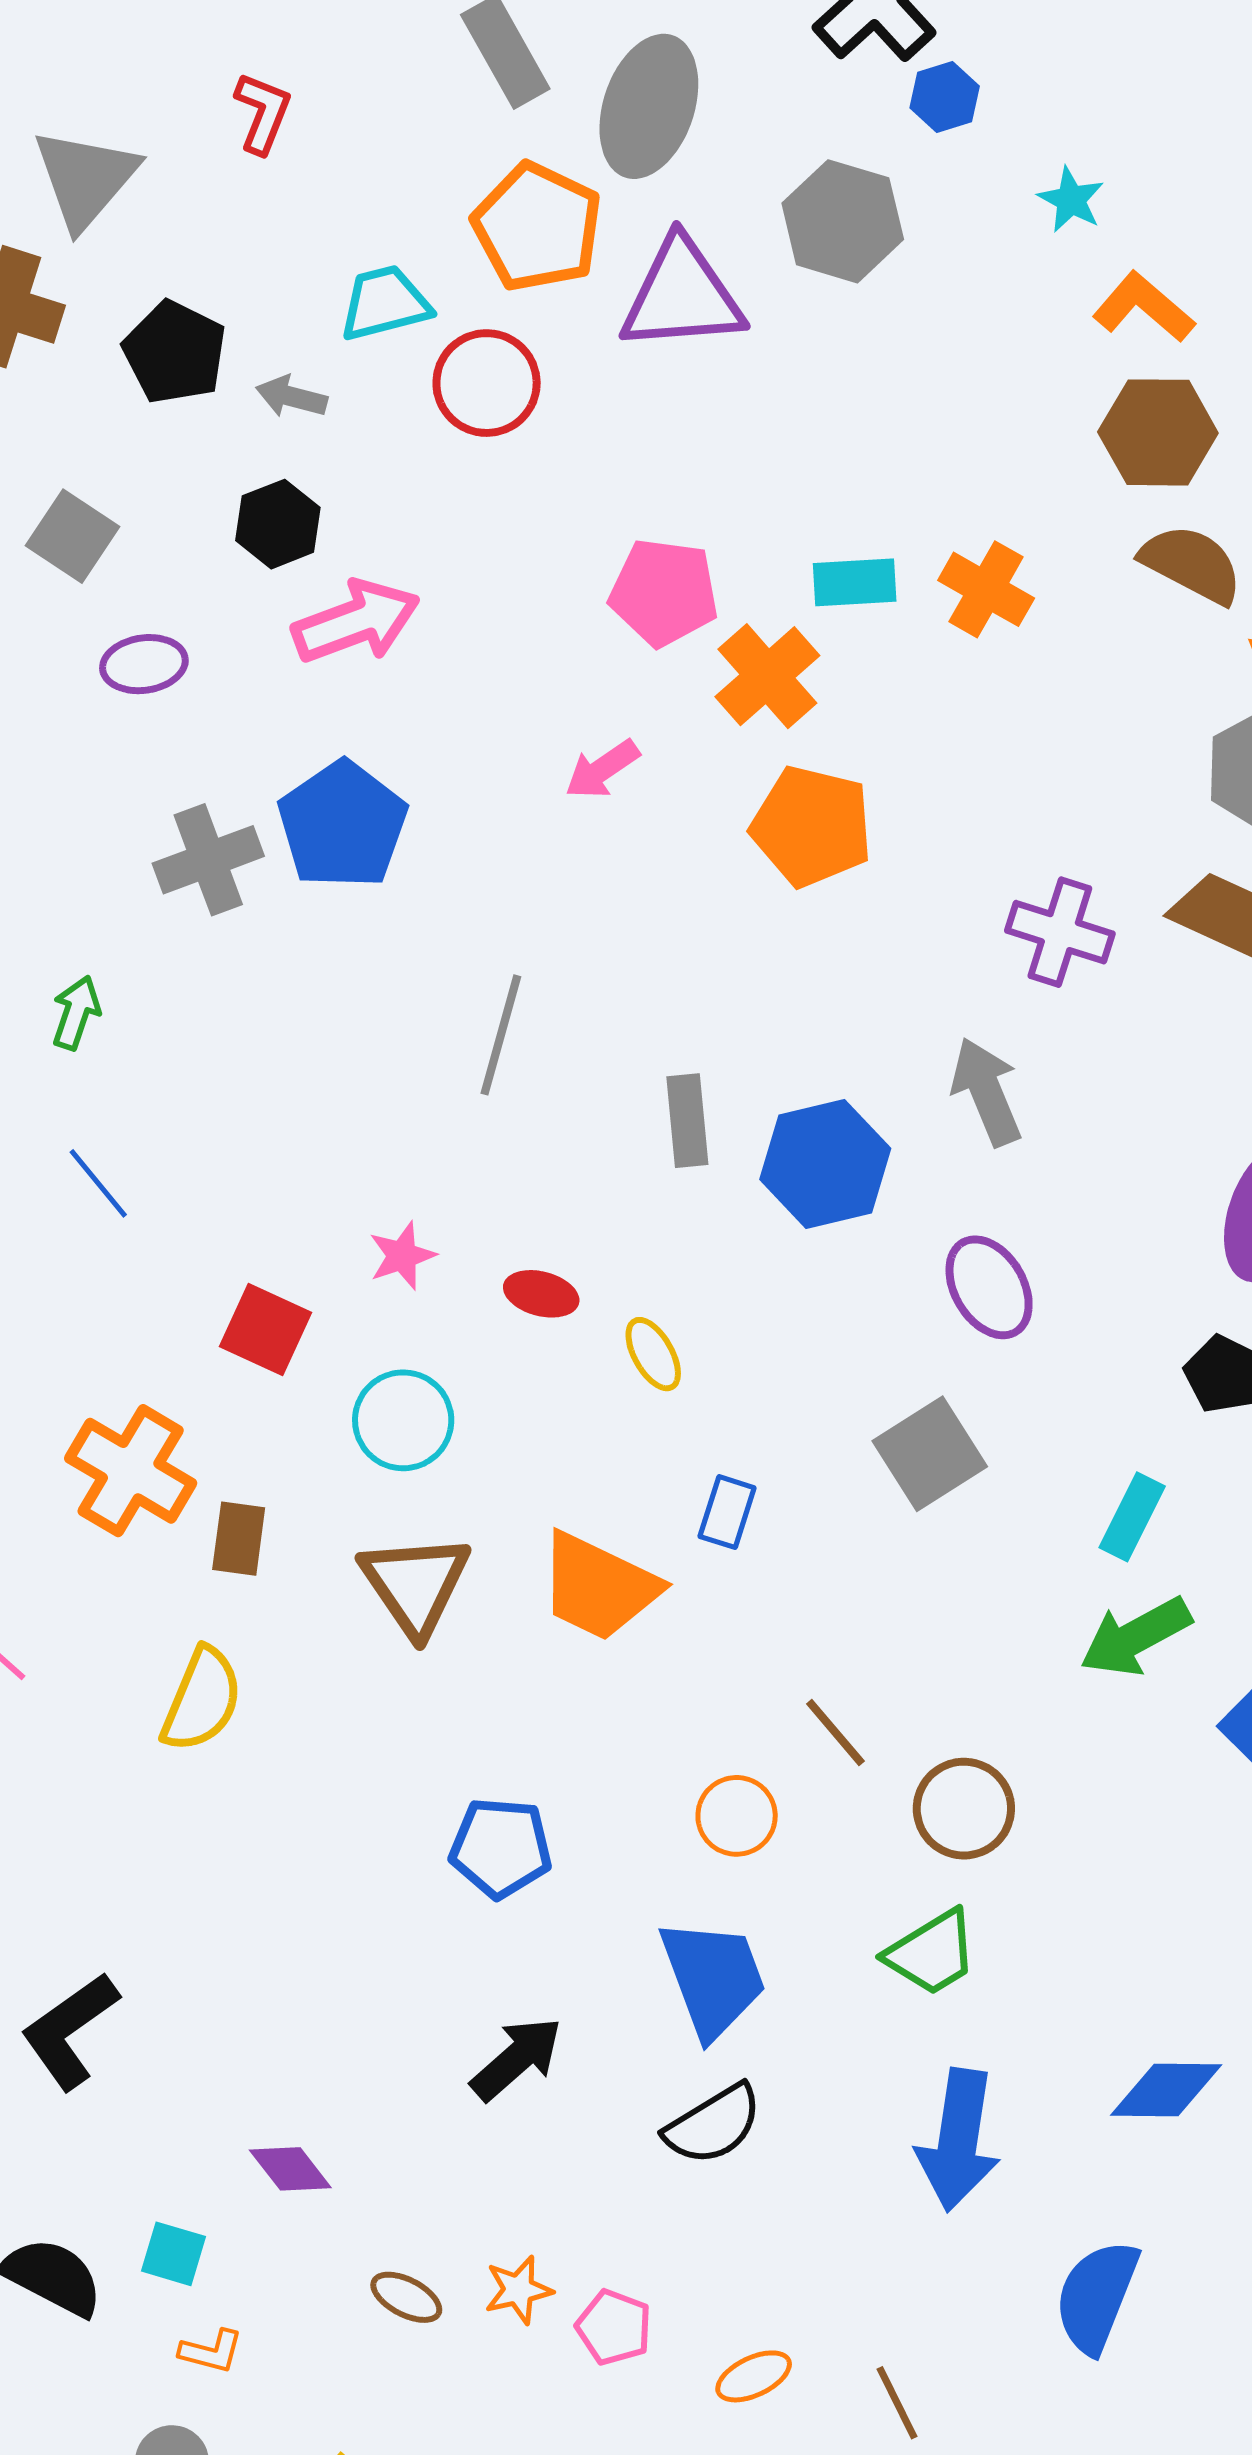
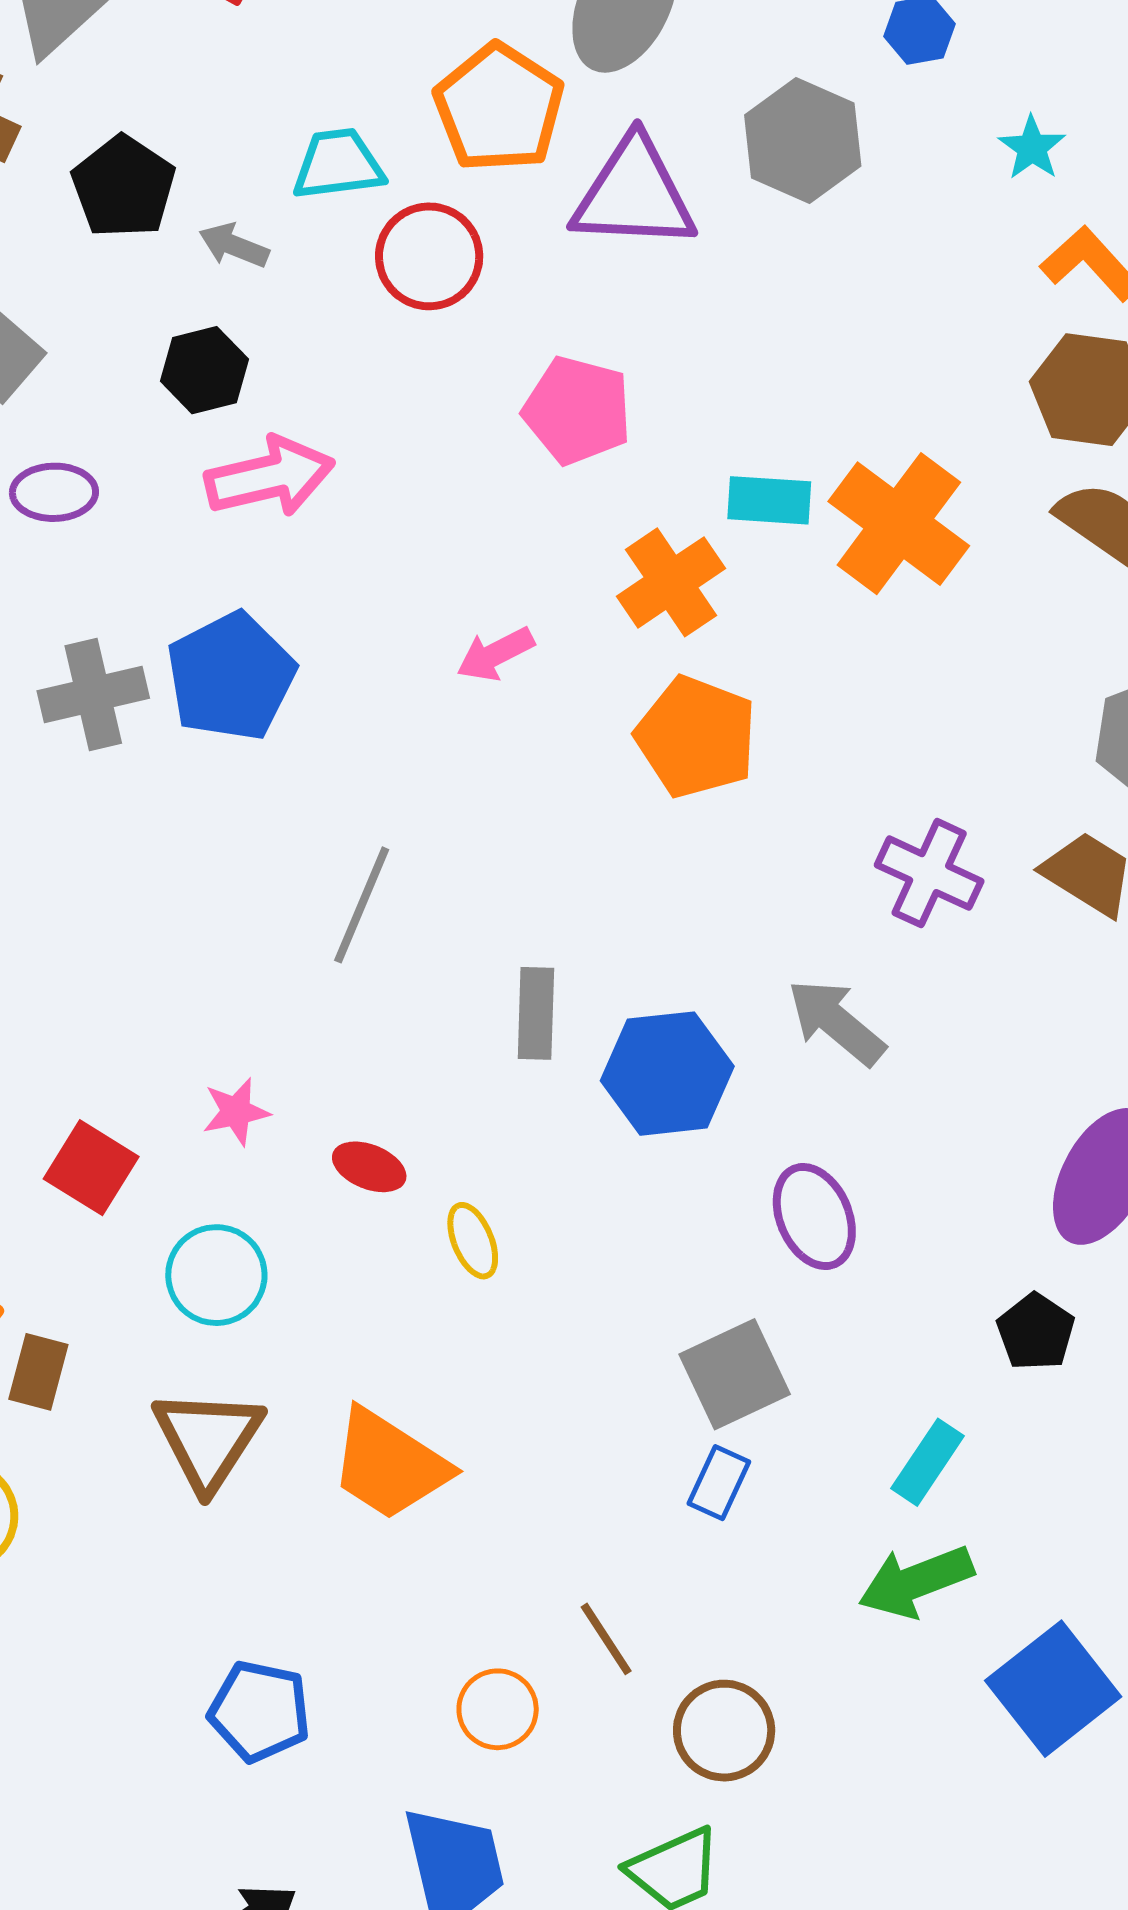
orange cross: (986, 589) -> (899, 524), size x1.5
pink pentagon: (664, 592) -> (577, 410), moved
gray arrow: (986, 1092) -> (836, 1022), turned -35
blue rectangle: (727, 1512) -> (719, 1483), moved

